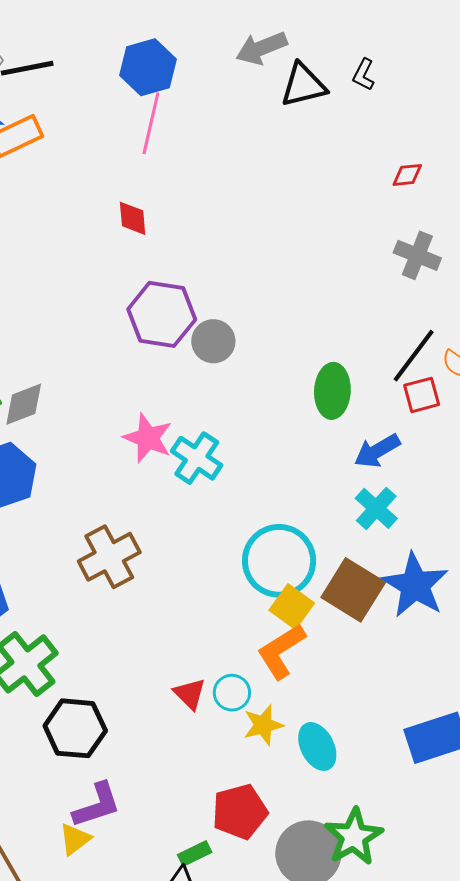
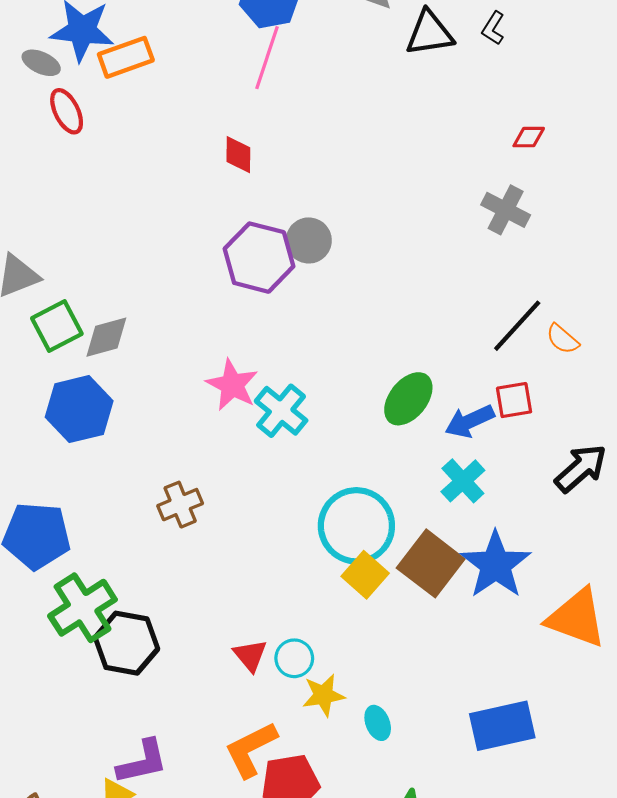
gray cross: (417, 255) -> (506, 210), moved
gray circle: (213, 341) -> (309, 240), moved
green ellipse: (332, 391) -> (408, 399), moved, turned 30
red square: (422, 395) -> (514, 400), moved
brown cross: (109, 557) -> (180, 505), size x0.7
orange L-shape: (281, 651) -> (251, 749), moved
black hexagon: (75, 728) -> (126, 643), moved
cyan ellipse: (317, 747) -> (378, 723), size x0.7

